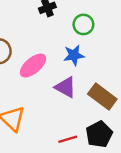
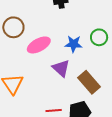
green circle: (83, 24) -> (99, 37), moved

